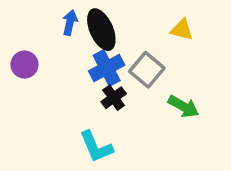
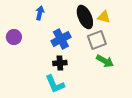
black ellipse: (101, 30) -> (85, 17), moved
gray square: (147, 70) -> (97, 40), moved, turned 30
black cross: (114, 98) -> (60, 63), moved, turned 32

